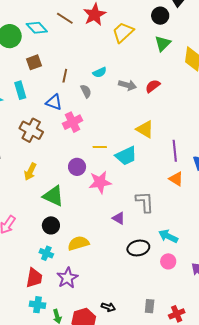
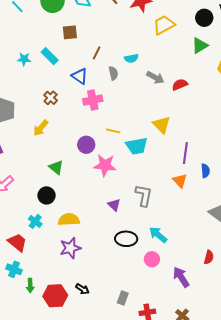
cyan rectangle: (20, 90) -> (50, 56), turned -42
brown cross: (31, 130) -> (51, 98), size x0.6
yellow arrow: (30, 172) -> (41, 128), moved
green triangle: (53, 196) -> (56, 167), size x0.7
red trapezoid: (34, 278) -> (17, 242), turned -75
purple star: (67, 278) -> (70, 248), moved

